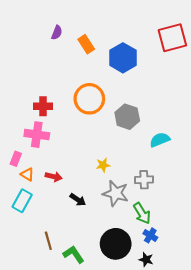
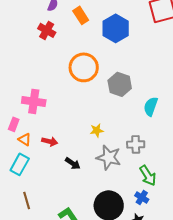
red cross: (43, 106) -> (47, 30), moved, turned 30
cyan semicircle: (160, 140) -> (151, 106), turned -48
green arrow: (142, 213) -> (148, 175), moved
brown line: (48, 241) -> (27, 200), moved

